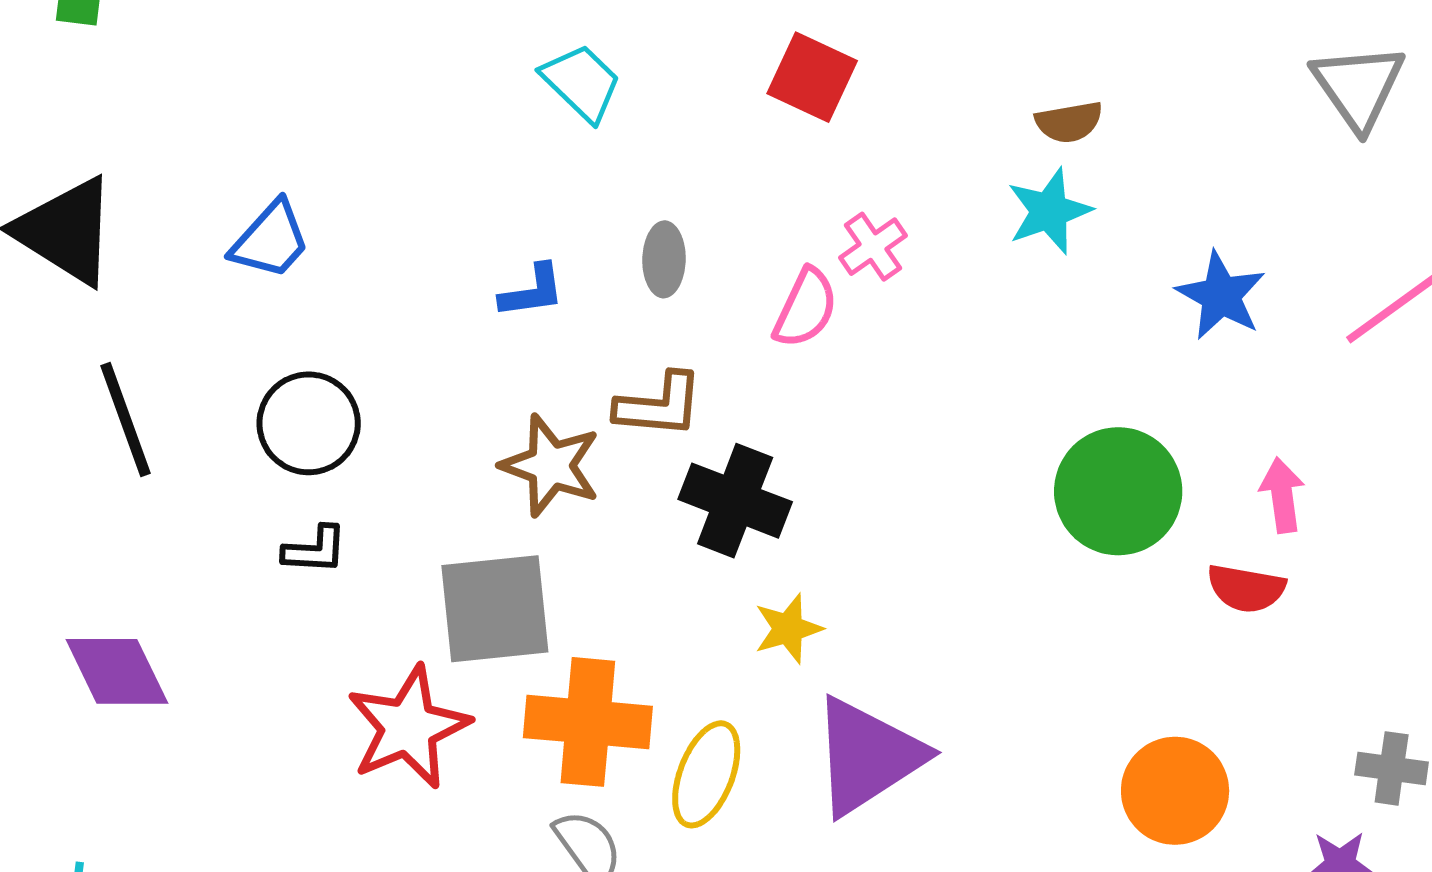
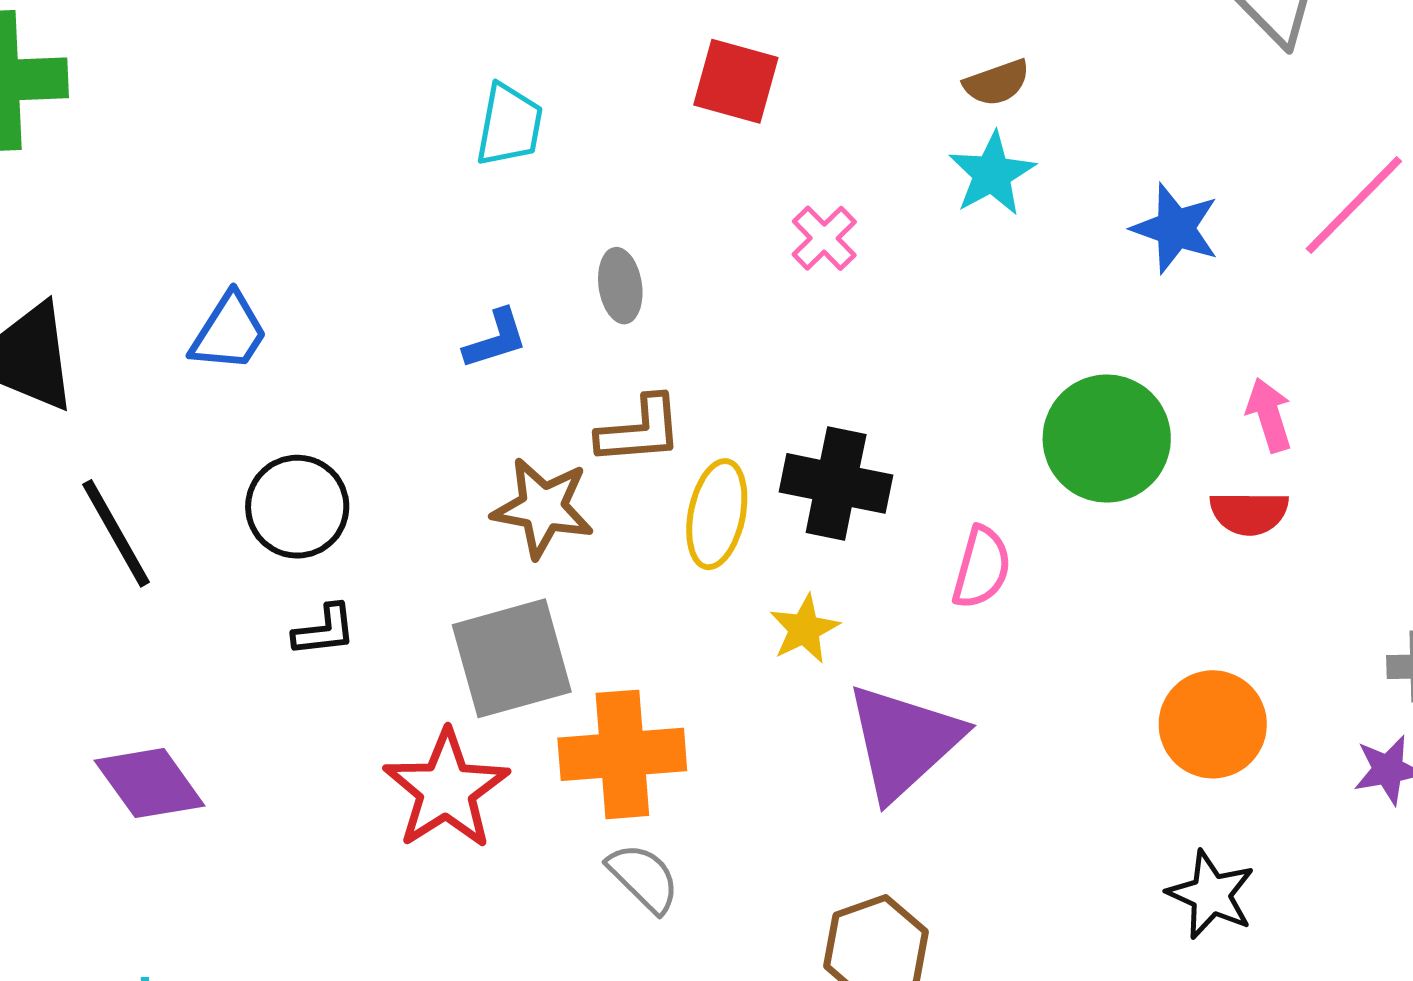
cyan trapezoid: (581, 83) -> (509, 125), turned 66
pink semicircle: (806, 308) -> (982, 568), moved
black cross: (735, 501) -> (836, 483), moved
yellow ellipse: (706, 774) -> (717, 514), moved

